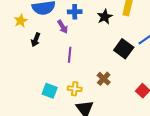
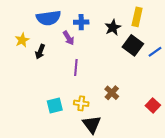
yellow star: (21, 21) -> (22, 40), moved
black square: (124, 49) -> (133, 45), moved
cyan square: (50, 91) -> (55, 105), turned -35

